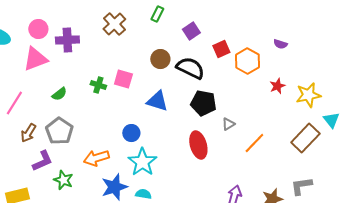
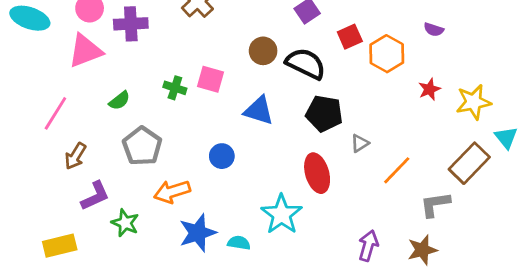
gray pentagon: (59, 131) -> (142, 146), moved
cyan star: (142, 162) -> (282, 214), moved
gray L-shape: (301, 186) -> (435, 204), moved

